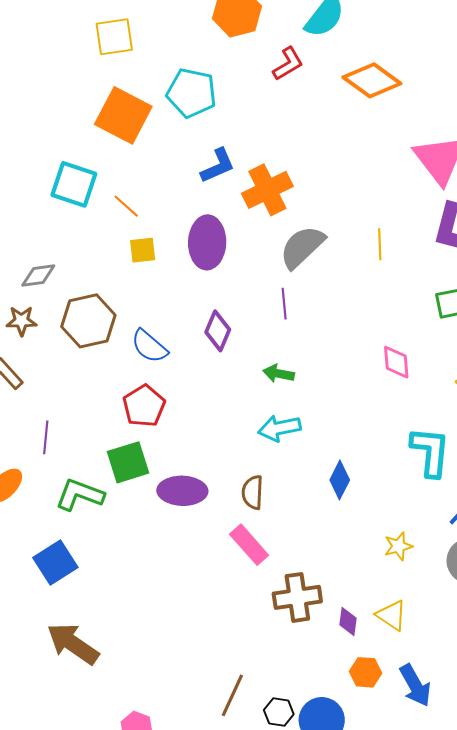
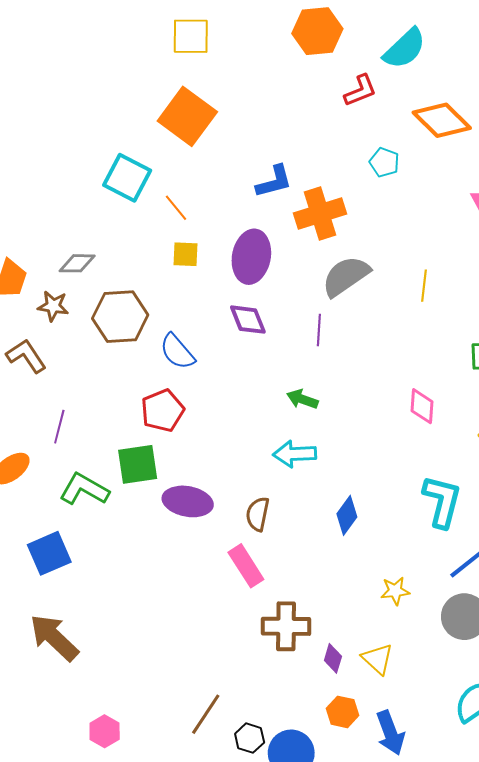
cyan pentagon: (192, 93) -> (384, 162), moved, size x0.6
purple diamond: (218, 331) -> (248, 320), moved, turned -54

